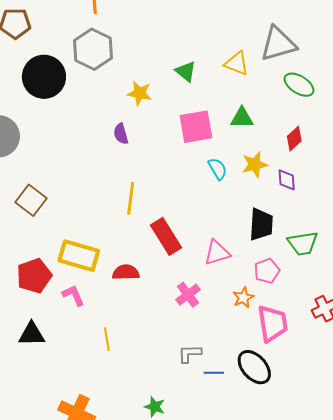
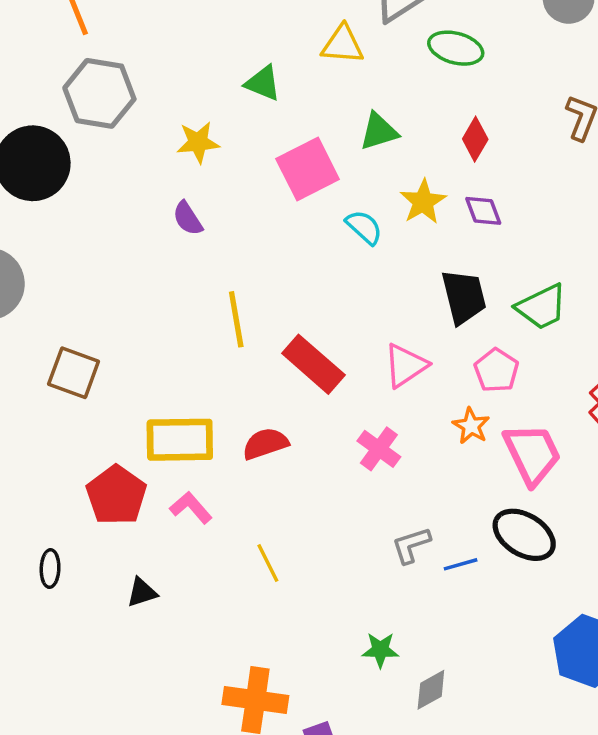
black triangle: (32, 334) -> (142, 592), size x0.7

